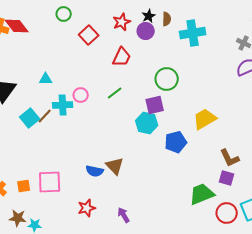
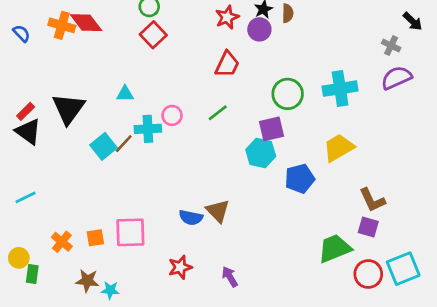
cyan cross: (193, 33) -> (340, 89), moved
red square: (89, 35) -> (153, 35), moved

